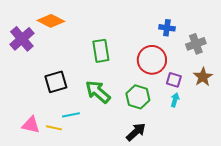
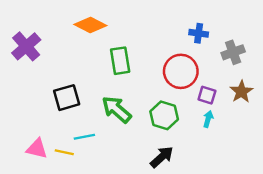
orange diamond: (51, 21) -> (90, 25), moved

